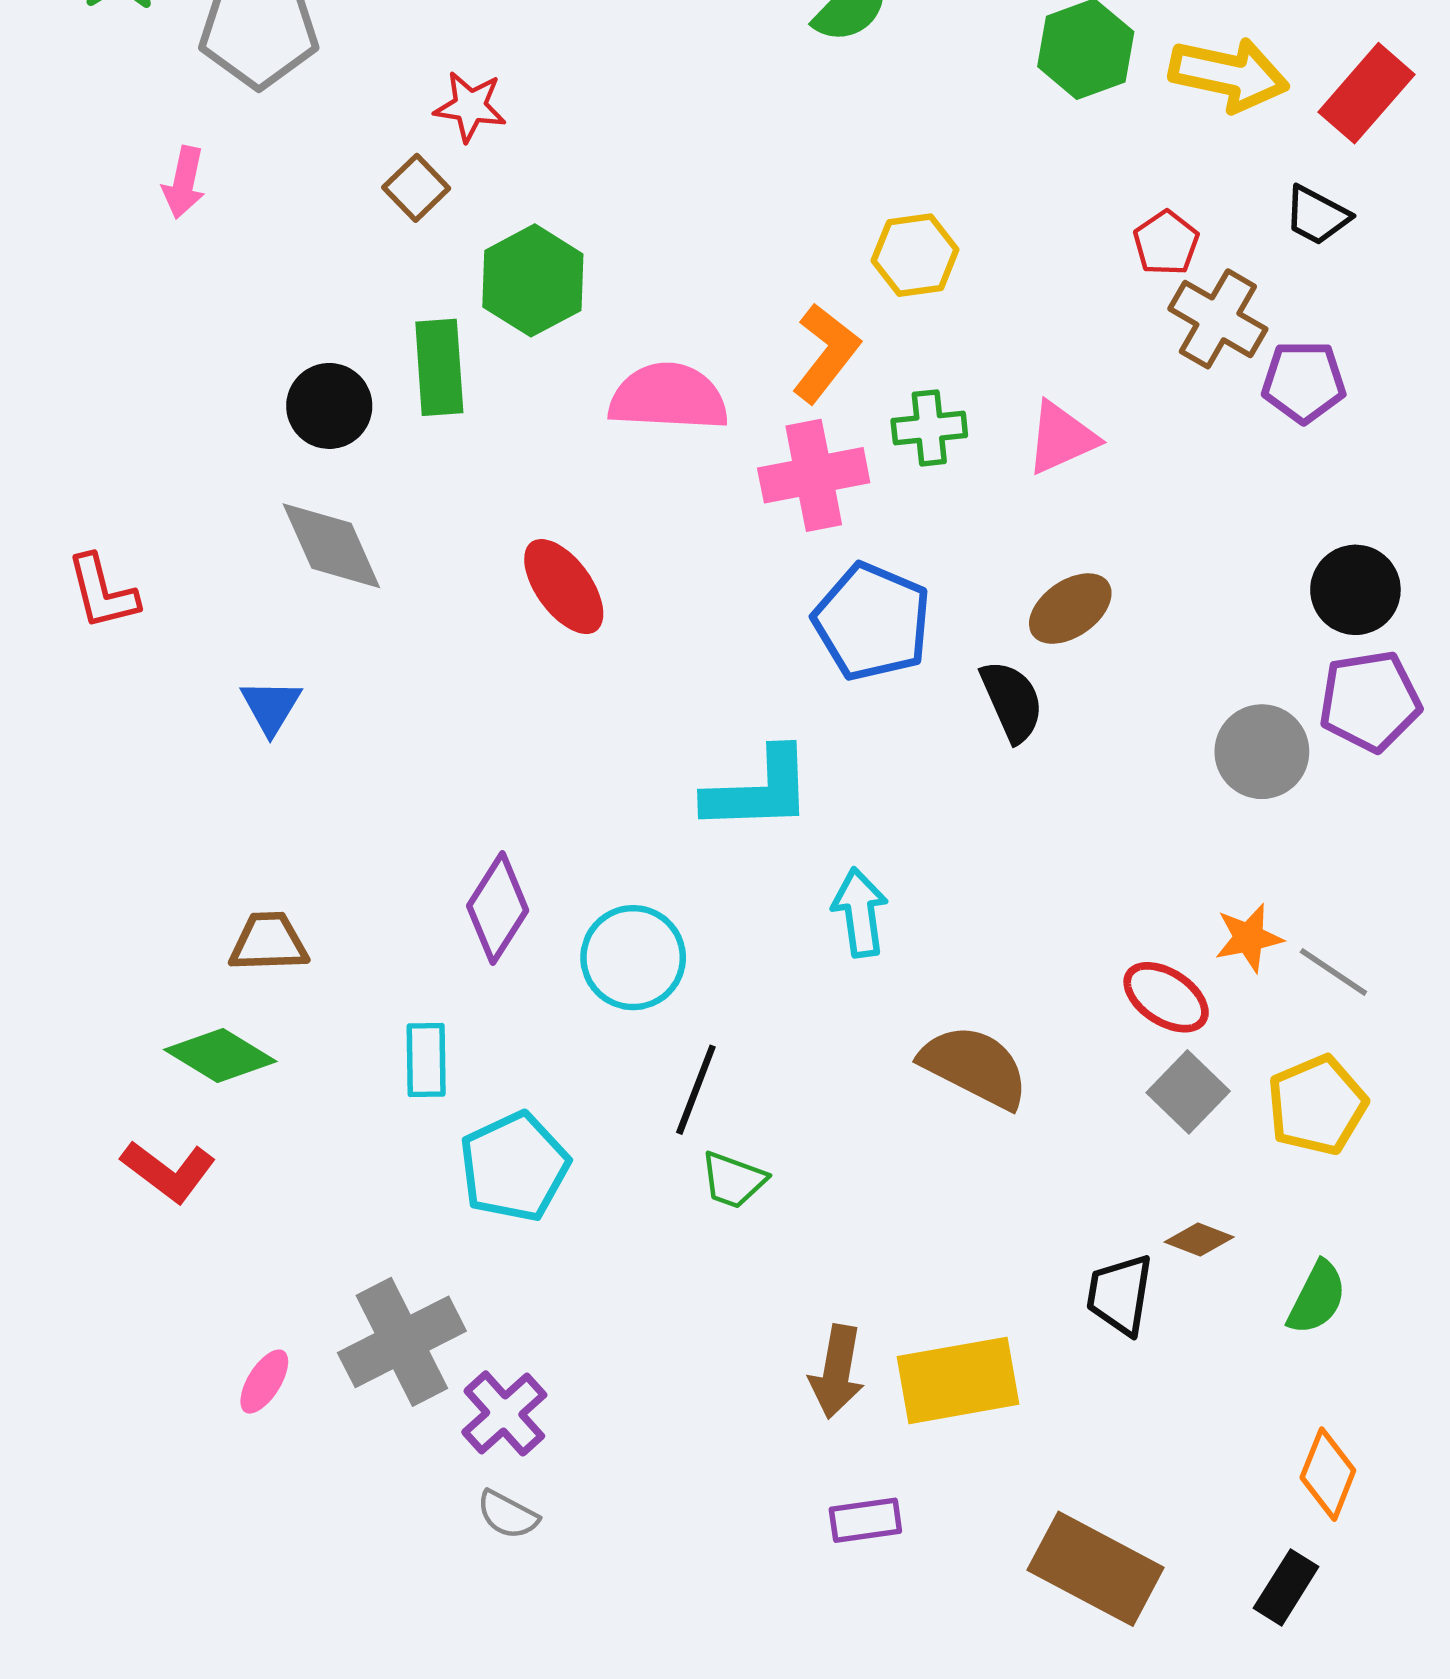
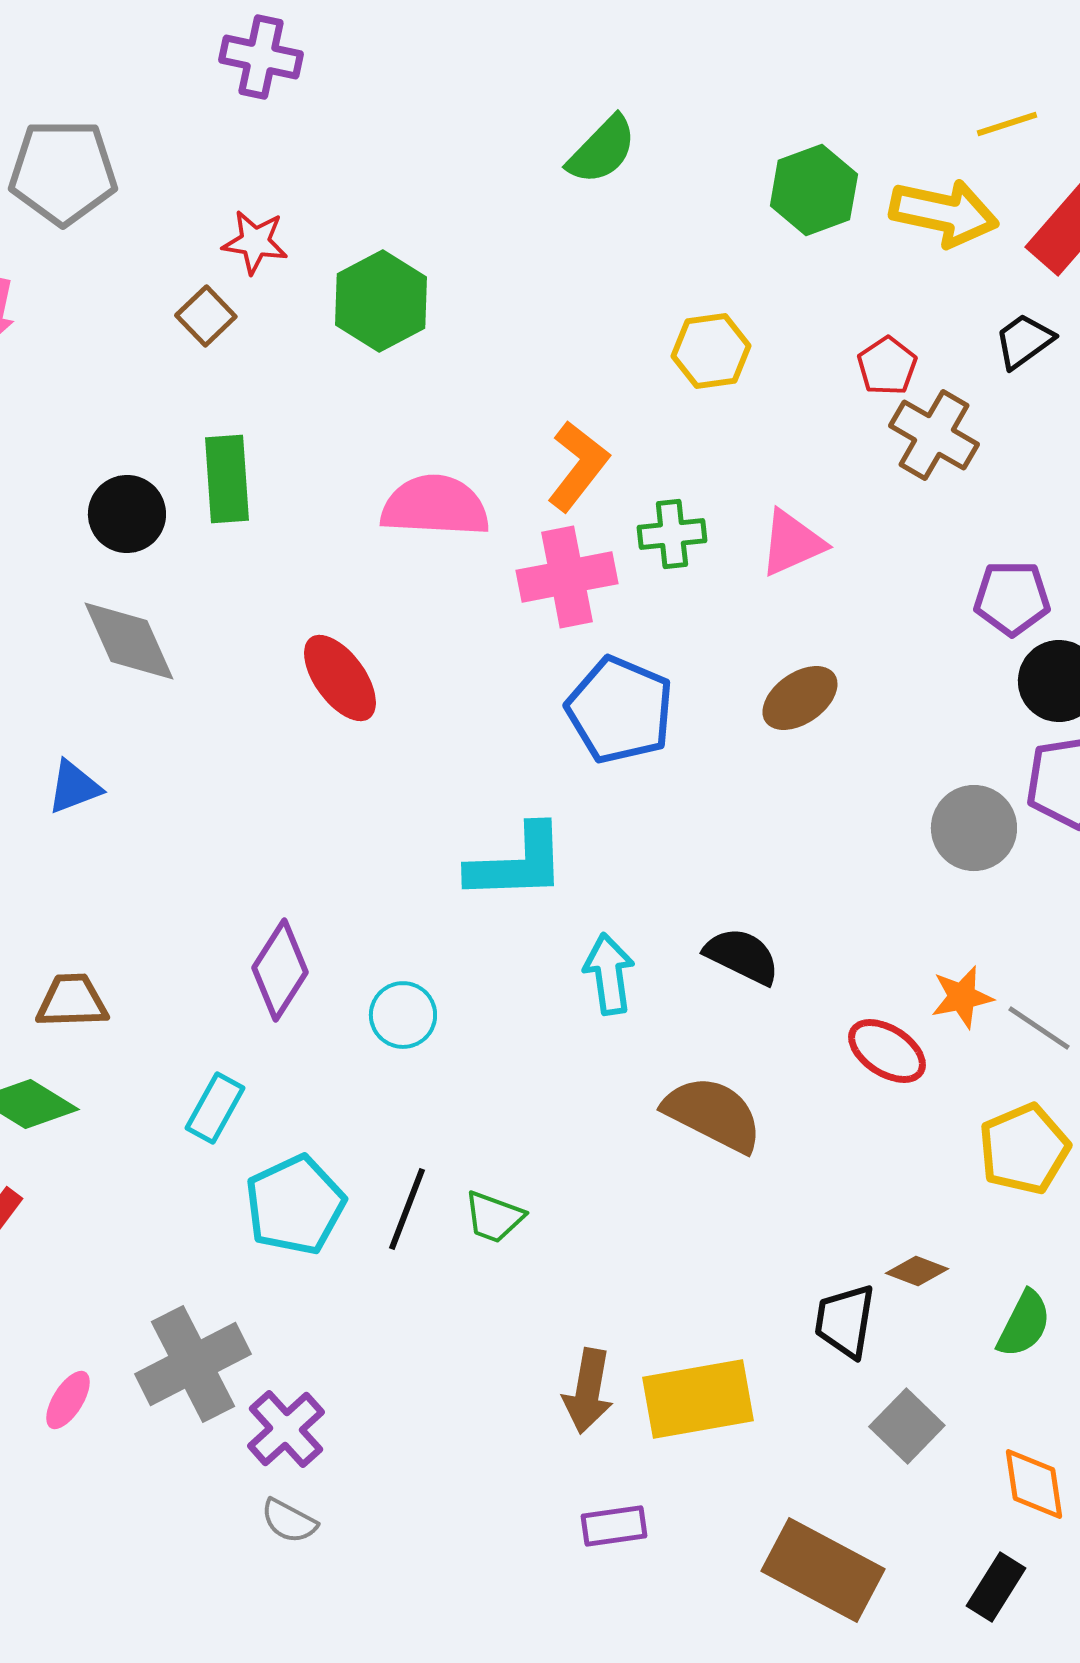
black trapezoid: (1317, 215) -> (1024, 341), turned 116
yellow hexagon: (915, 255) -> (711, 351), moved
green hexagon: (533, 280) -> (381, 301), moved
purple pentagon: (1304, 382) -> (1012, 598), moved
black semicircle: (1012, 701) -> (742, 956), moved, turned -40
blue triangle: (271, 707) -> (74, 787), turned 38
cyan circle: (633, 958) -> (403, 1015), size x0.7
cyan rectangle: (426, 1060) -> (215, 1108), turned 30
black line: (696, 1090) -> (407, 1209), moved
gray square: (1188, 1092) -> (907, 1426), moved
orange diamond: (1328, 1474) -> (1034, 1484), turned -30

